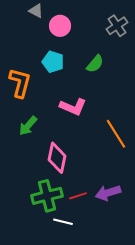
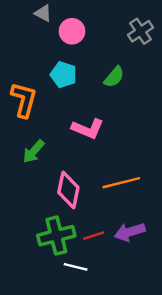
orange line: (116, 134) -> (121, 183), moved, turned -72

